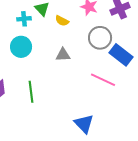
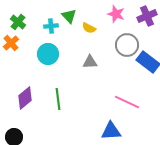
pink line: (103, 80) -> (127, 102), moved
blue triangle: (84, 124) -> (111, 131), turned -50

